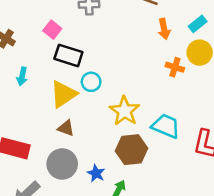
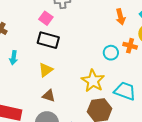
pink square: (52, 30) -> (46, 18), moved
cyan circle: (91, 82) -> (111, 53), moved
yellow triangle: (64, 94) -> (46, 70), size x0.7

